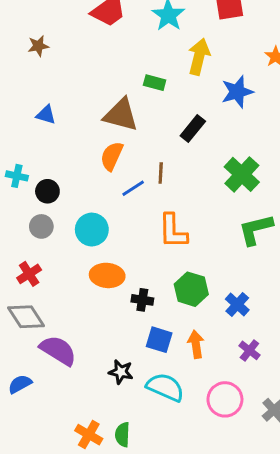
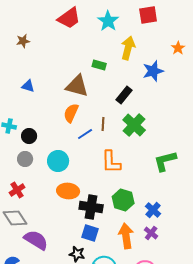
green cross: (242, 174) -> (134, 125), moved
black cross: (142, 300) -> (91, 207), size x1.6
blue square: (159, 340) -> (90, 233), moved
orange arrow: (196, 344) -> (126, 236), size x1.4
purple cross: (249, 350) -> (151, 233), moved

